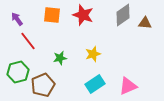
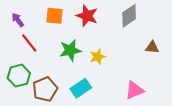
brown triangle: (145, 23) -> (152, 47), moved
green star: (60, 58) -> (70, 50), moved, size x1.5
cyan rectangle: (95, 84) -> (81, 88), moved

